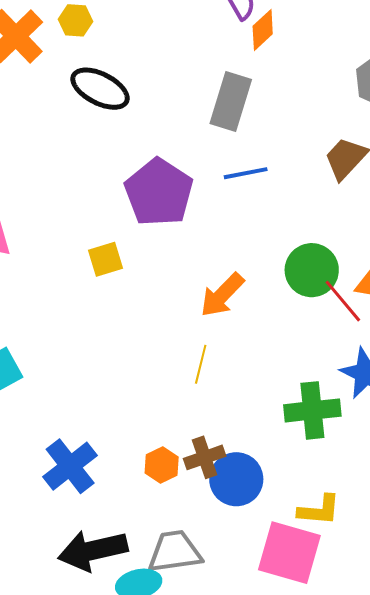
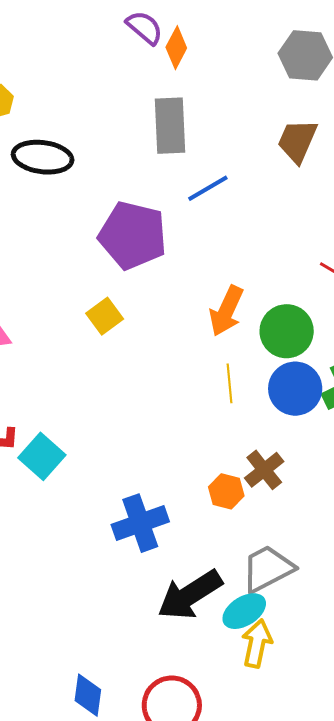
green circle: (312, 270) -> (287, 331), moved
blue cross: (70, 466) -> (140, 523), turned 38
blue circle: (236, 479) -> (295, 389), moved

